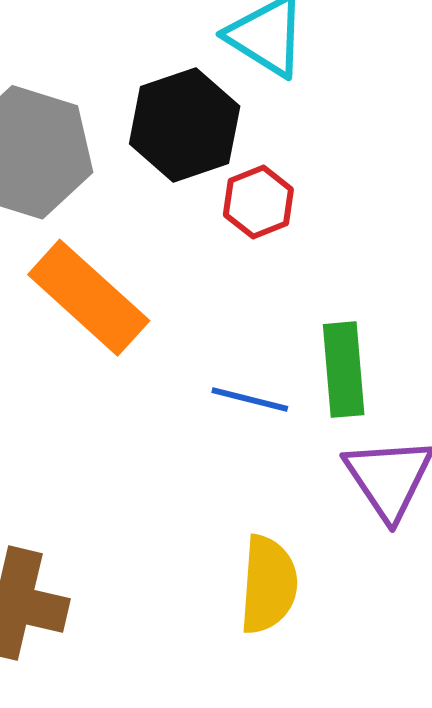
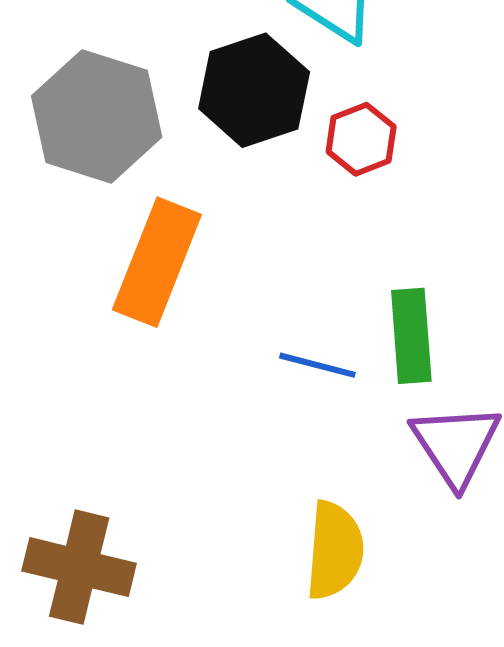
red hexagon: (258, 202) -> (361, 139), moved
orange rectangle: (89, 298) -> (157, 262), turned 69

